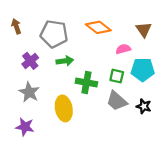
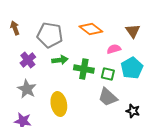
cyan pentagon: (143, 70) -> (132, 68), turned -30
green cross: (86, 83) -> (84, 69), moved
black star: (144, 106) -> (133, 111), moved

